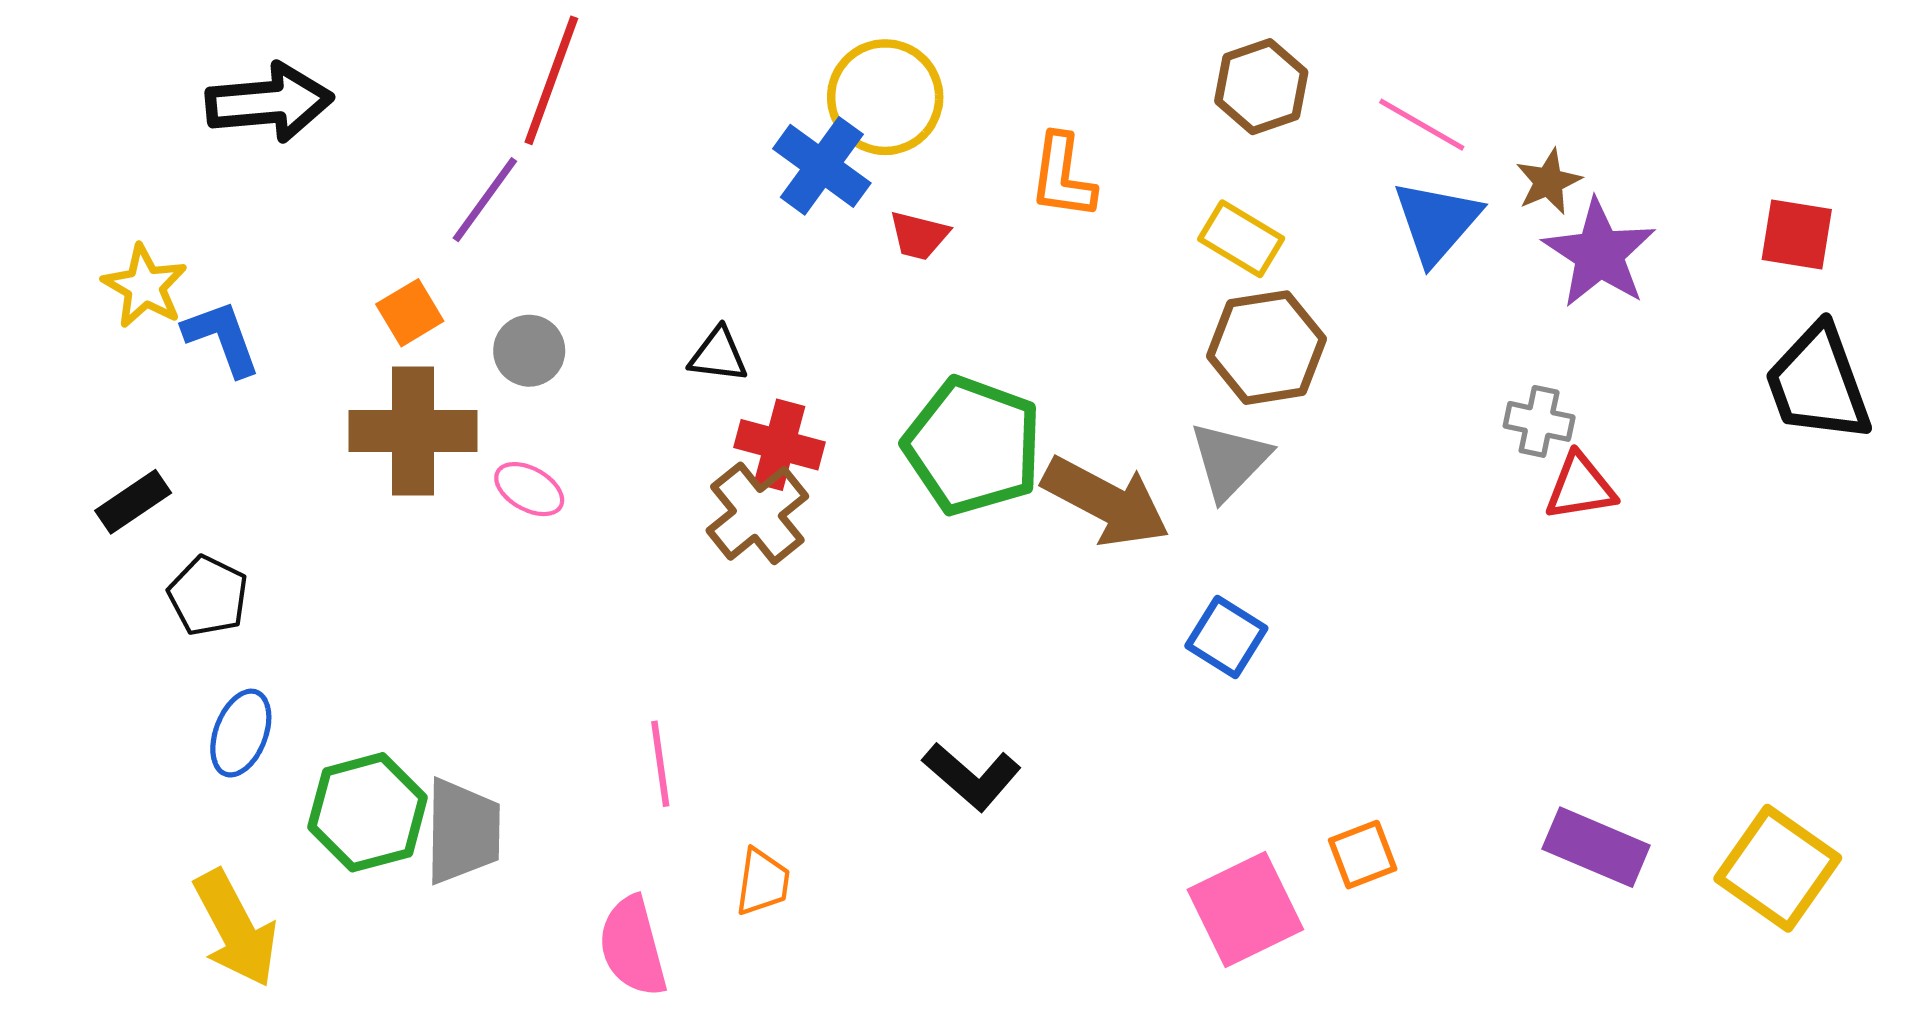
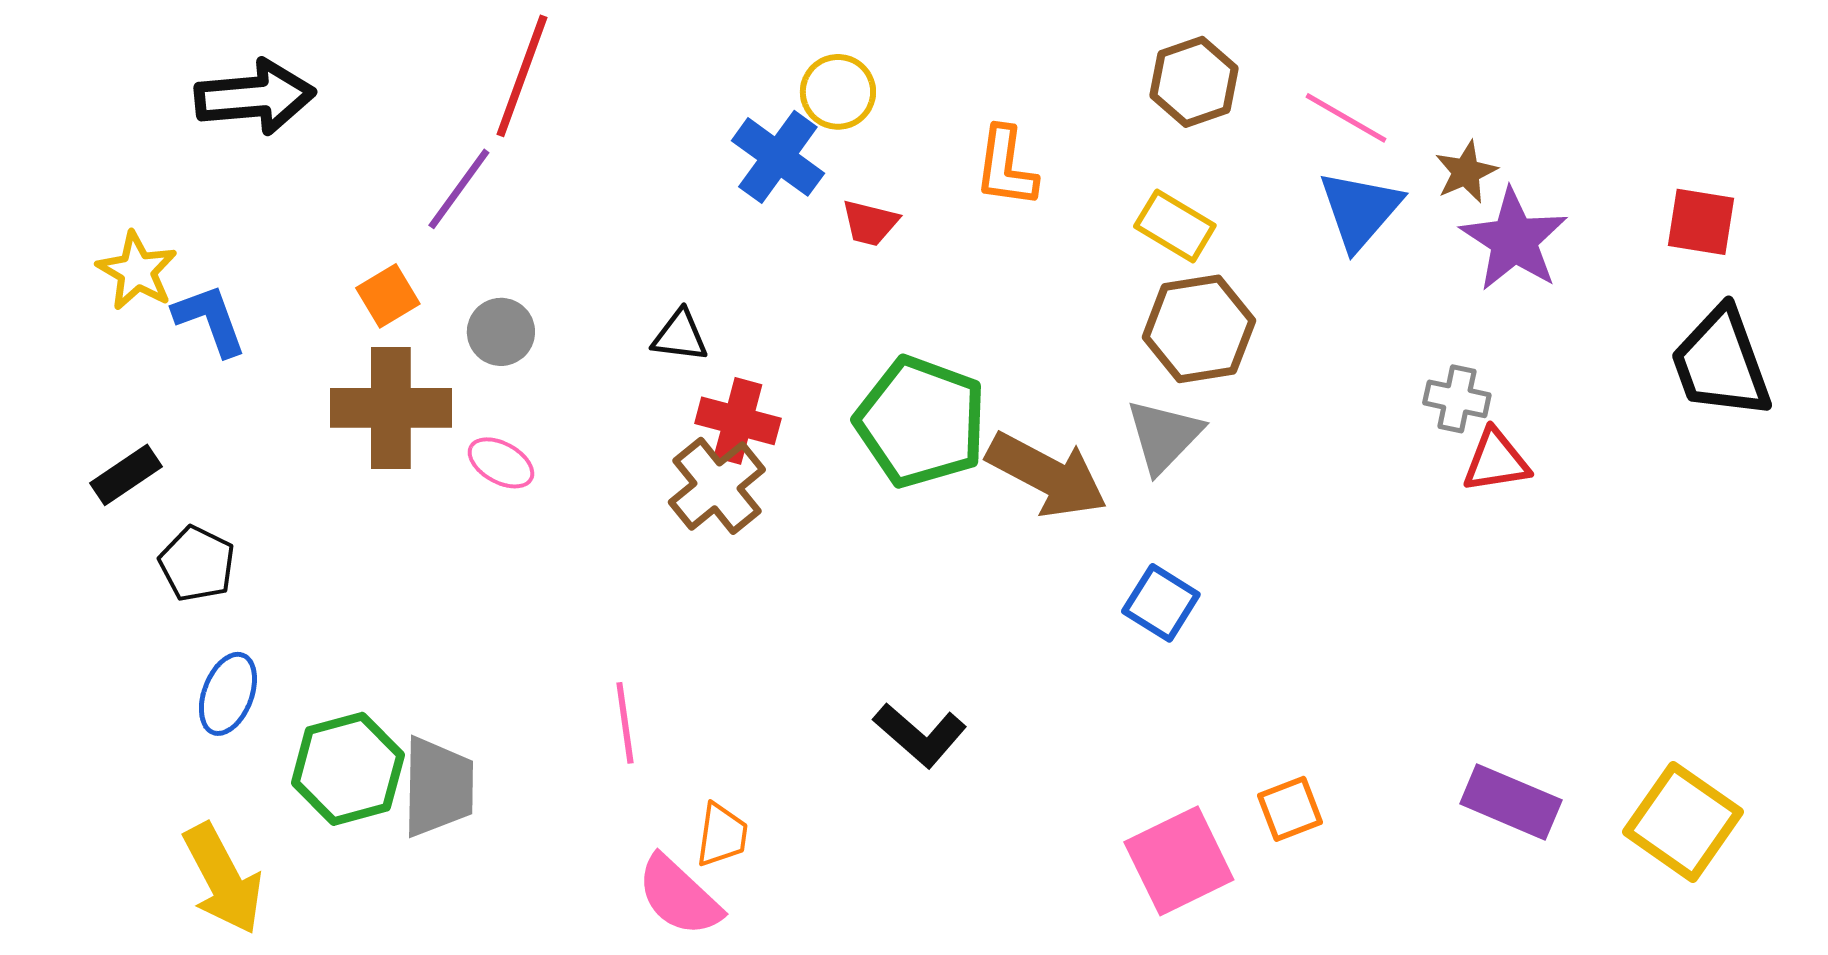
yellow circle: (885, 97) -> (838, 92), size x0.7
pink semicircle: (633, 946) -> (679, 896), moved, turned -32

